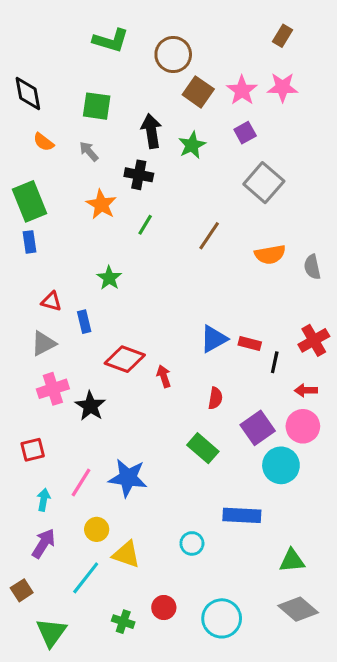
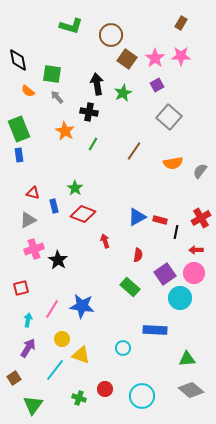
green square: (97, 106) -> (52, 74), moved
gray semicircle: (312, 267) -> (200, 171), turned 49
green star: (109, 278) -> (75, 188), moved
red diamond: (125, 359) -> (83, 214), moved

